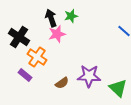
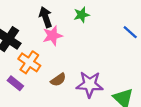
green star: (71, 16) -> (82, 15), moved
brown semicircle: (62, 83) -> (58, 80), moved

